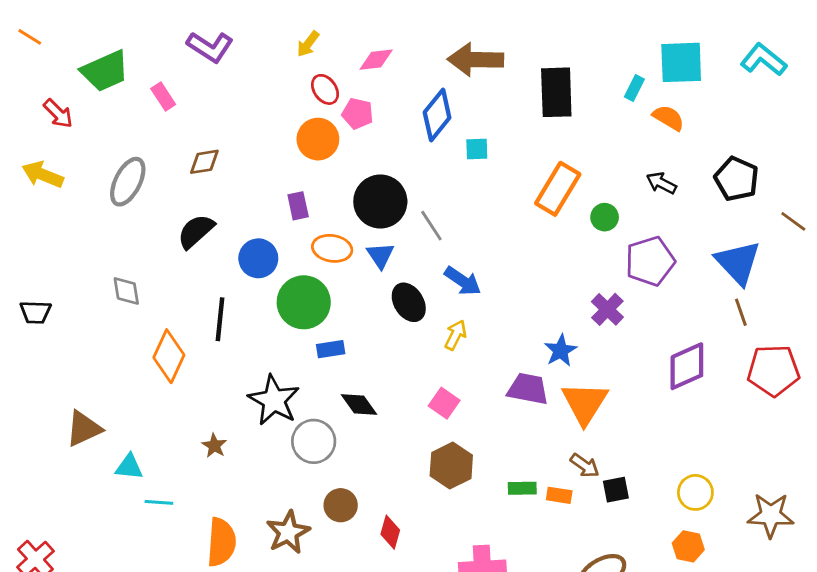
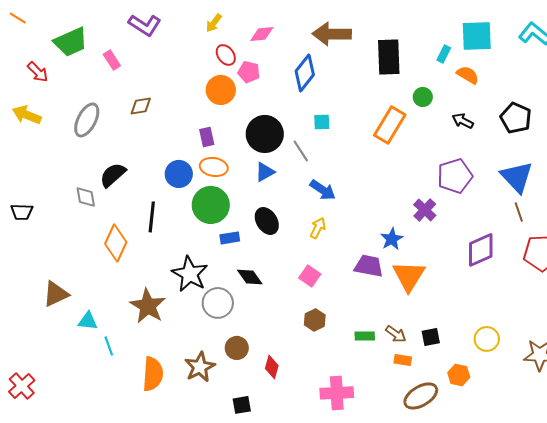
cyan square: (477, 149) -> (322, 122), moved
green circle: (605, 217) -> (423, 97), moved
black semicircle: (196, 231) -> (113, 175), moved
orange ellipse: (332, 248) -> (214, 167), moved
blue triangle: (380, 255) -> (265, 172), turned 35
black ellipse: (409, 302) -> (267, 221), moved
brown star: (214, 446) -> (148, 306), size x2.0
brown hexagon: (451, 466) -> (315, 320), size x0.7
brown arrow: (585, 466) -> (396, 334), moved
orange rectangle: (559, 495) -> (403, 360), moved
cyan line: (159, 502) -> (109, 346), turned 66
orange hexagon: (688, 546) -> (459, 375), moved

